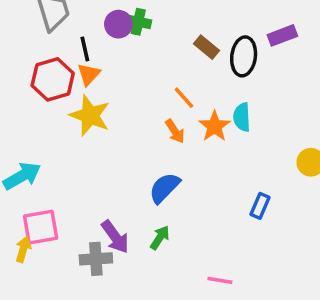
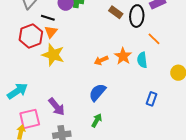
black line: (85, 49) -> (48, 18), turned -56
orange line: (184, 98) -> (154, 39), moved
cyan semicircle: (242, 117) -> (142, 60), moved
orange arrow: (175, 131) -> (101, 60), turned 104
purple arrow: (115, 237) -> (57, 107), moved

